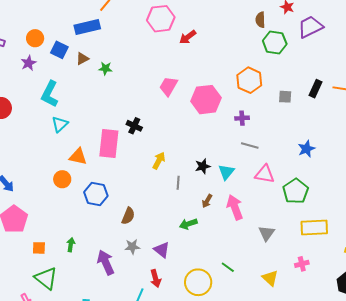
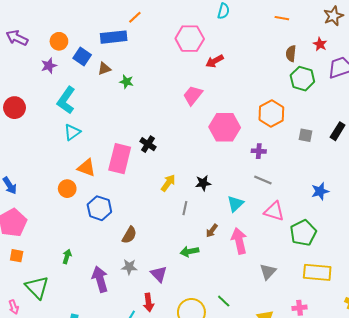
pink trapezoid: (169, 86) -> (193, 95), moved
black star: (203, 166) -> (203, 183), moved
orange square: (39, 248) -> (17, 256), moved

